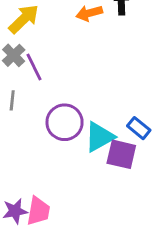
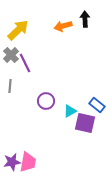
purple circle: (65, 122) -> (46, 101), size x0.7
cyan triangle: (99, 137) -> (70, 111), size x0.6

